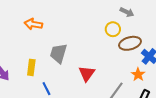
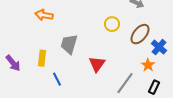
yellow circle: (113, 29) -> (112, 24), moved
brown ellipse: (130, 43) -> (140, 34), turned -35

